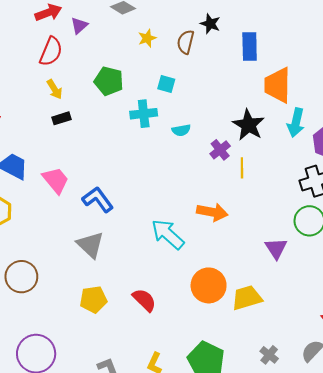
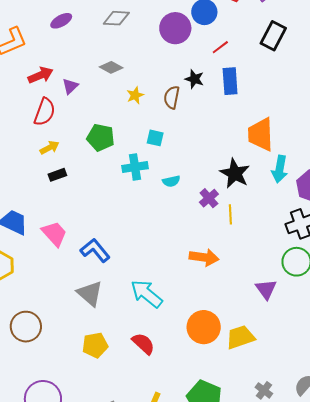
blue rectangle: (250, 47) -> (230, 81), moved
yellow arrow: (55, 89) -> (49, 148), turned -84
cyan arrow: (168, 234) -> (146, 294), moved

